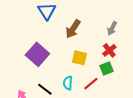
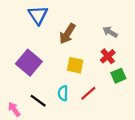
gray arrow: (112, 28) -> (110, 32), turned 96
green square: (107, 68) -> (118, 76), moved

